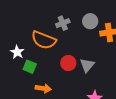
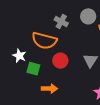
gray cross: (63, 23) -> (61, 22), turned -32
red circle: (68, 63) -> (60, 61), moved

